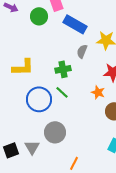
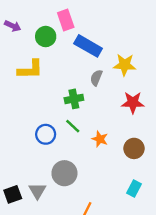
yellow L-shape: (23, 67) -> (30, 70), moved
orange star: (98, 92) -> (100, 139), moved
blue circle: (39, 99) -> (46, 134), size x0.7

